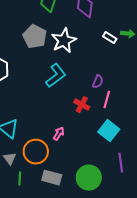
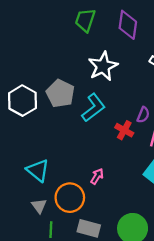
gray pentagon: (35, 37) -> (60, 93), moved
red cross: (82, 105) -> (124, 130), moved

